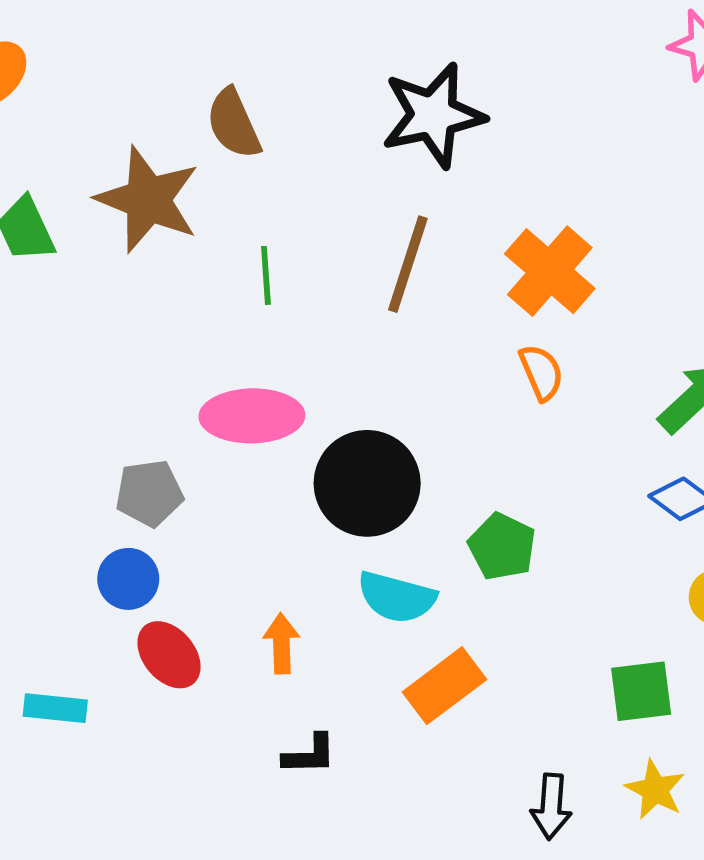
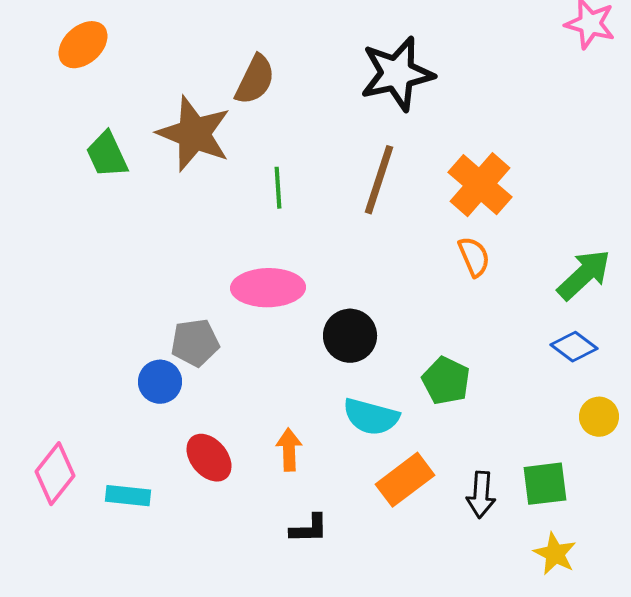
brown semicircle: (234, 124) -> (255, 80), turned -130
black circle: (367, 483) -> (350, 336), size x0.7
blue circle: (128, 579) -> (160, 382), moved
black arrow: (551, 807) -> (481, 495), moved

